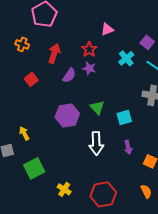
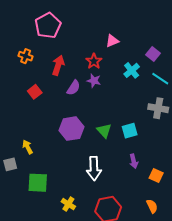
green triangle: (97, 107) -> (104, 131), moved
white arrow: (96, 143) -> (94, 168), moved
green square: (34, 168) -> (38, 183), turned 30

